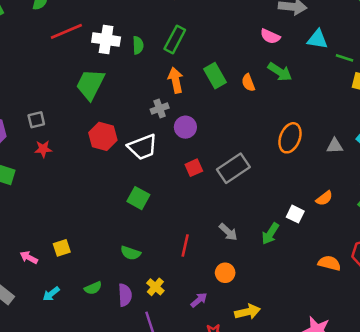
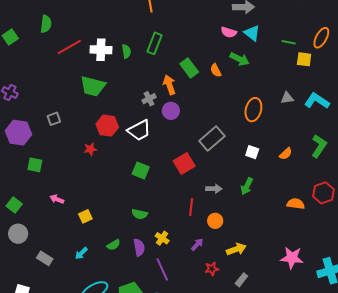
cyan triangle: (317, 39) -> (252, 33), moved, turned 36
orange arrow: (176, 80) -> (169, 85), moved
green trapezoid: (90, 84) -> (93, 86), turned -96
gray triangle: (335, 146) -> (287, 98), moved
red star: (43, 149) -> (90, 149), moved
red square: (194, 168) -> (184, 164), moved, size x1.5
white square: (295, 214) -> (252, 152), moved
gray arrow: (228, 232) -> (214, 189), turned -35
red line: (185, 246) -> (191, 207), moved
pink arrow: (29, 257) -> (57, 199), moved

